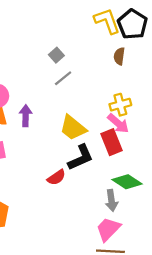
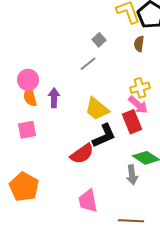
gray square: (56, 55) -> (99, 40), moved
red semicircle: (56, 177) -> (82, 154), size x1.4
pink trapezoid: (108, 229) -> (88, 201), moved, turned -55

